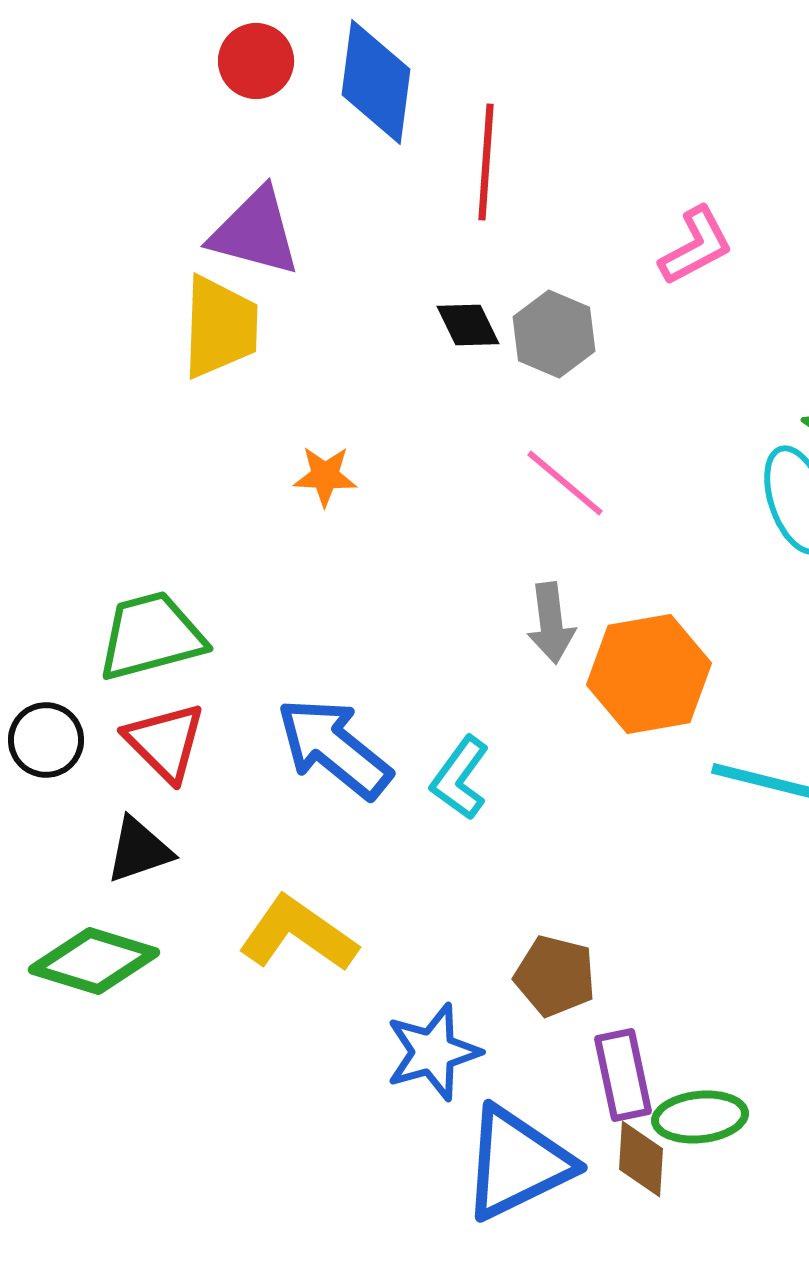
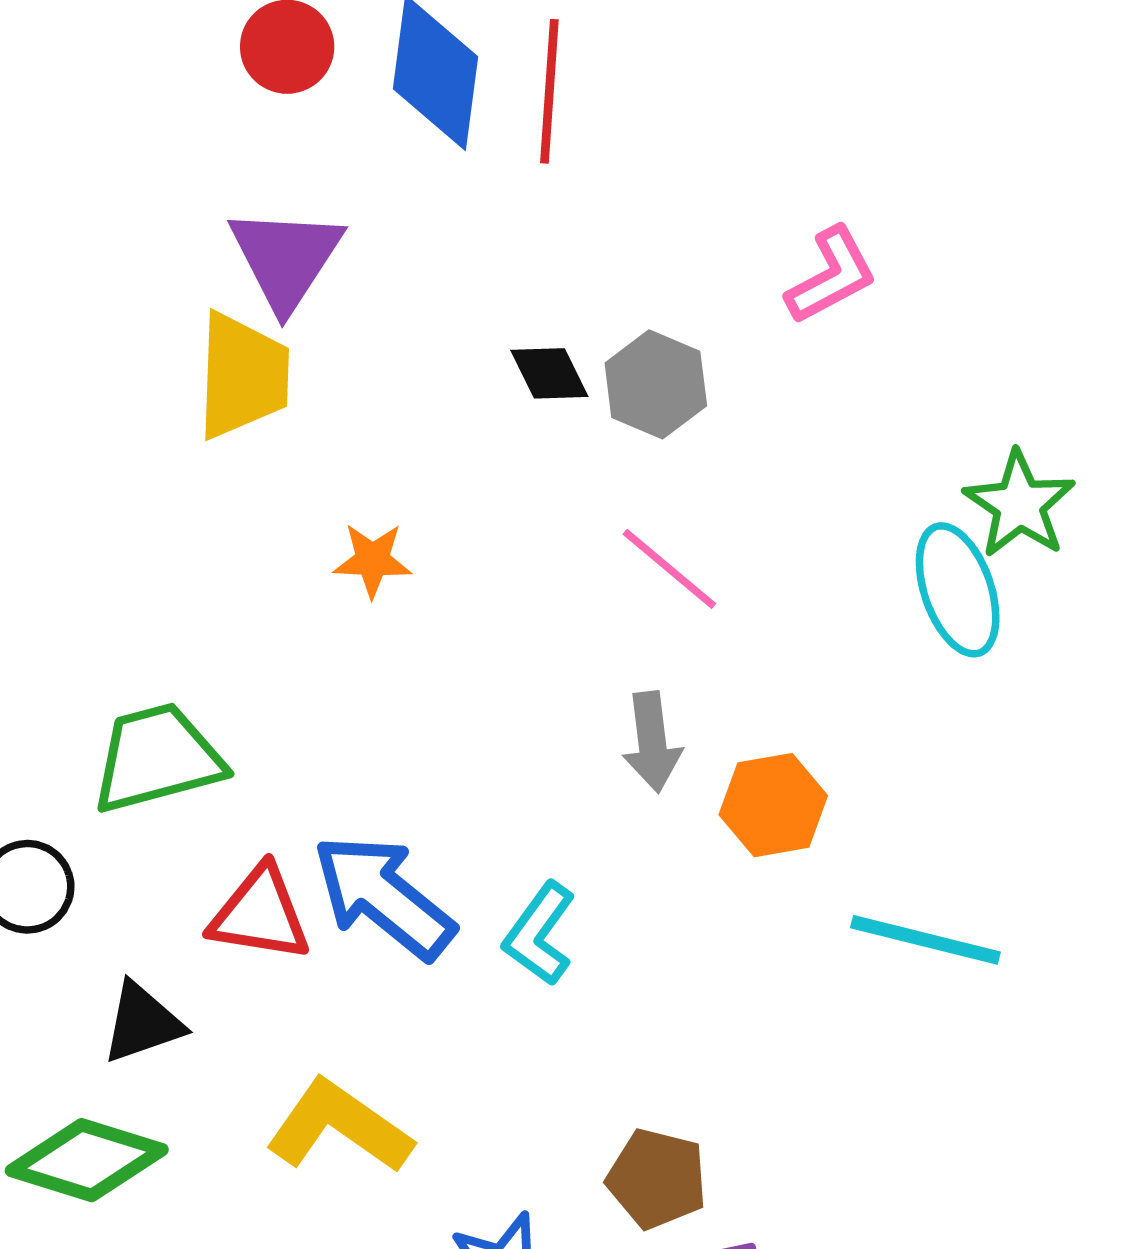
red line: (486, 162) -> (549, 91), moved
purple triangle: (255, 232) -> (286, 258), turned 48
orange hexagon: (649, 674) -> (773, 805), size x0.7
red triangle: (165, 742) -> (260, 914), moved, turned -36

